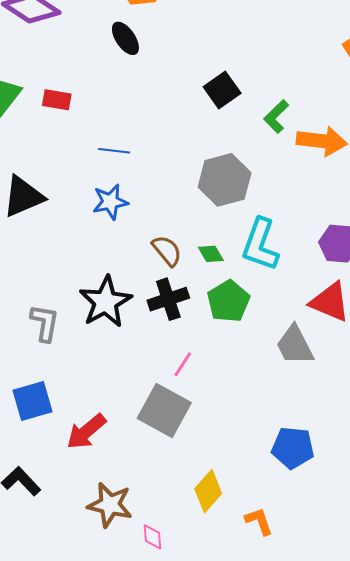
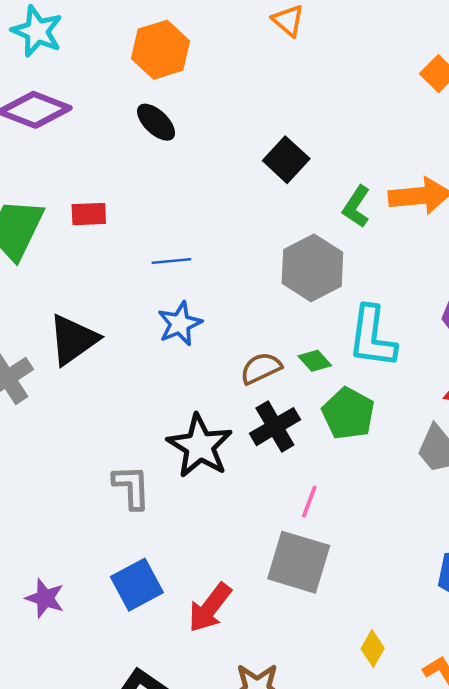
green L-shape: (276, 117) -> (356, 207), moved
brown semicircle: (167, 251) -> (261, 368), turned -64
yellow diamond: (208, 491) -> (373, 648), size x0.7

